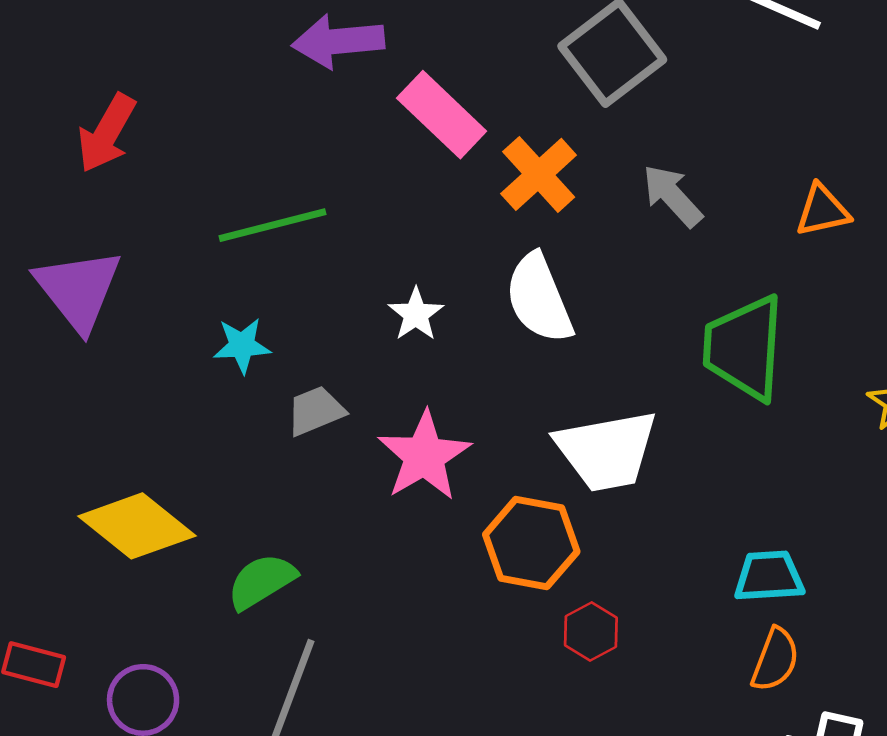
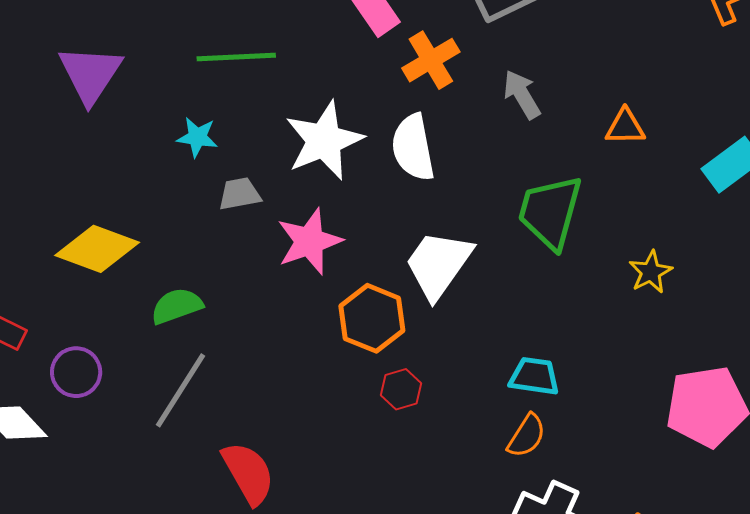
white star: (416, 314) -> (324, 141), size x2.0
white trapezoid: (607, 451) -> (438, 264), turned 124
yellow diamond: (137, 526) -> (97, 249), turned -30

